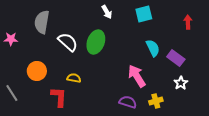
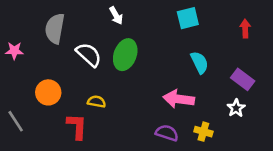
white arrow: (107, 12) -> (116, 16), moved
purple rectangle: (176, 58) -> (243, 79), moved
pink arrow: (137, 76) -> (179, 99), turned -50
yellow cross: (156, 101) -> (203, 132), turned 32

